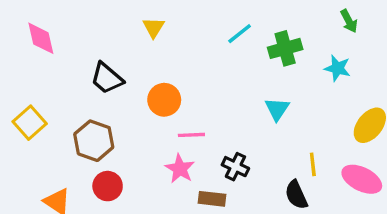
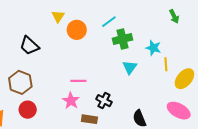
green cross: (285, 48) -> (123, 39), moved
cyan star: (337, 68) -> (153, 48), moved
orange circle: (164, 100) -> (77, 30), moved
yellow line: (313, 164) -> (166, 64), moved

